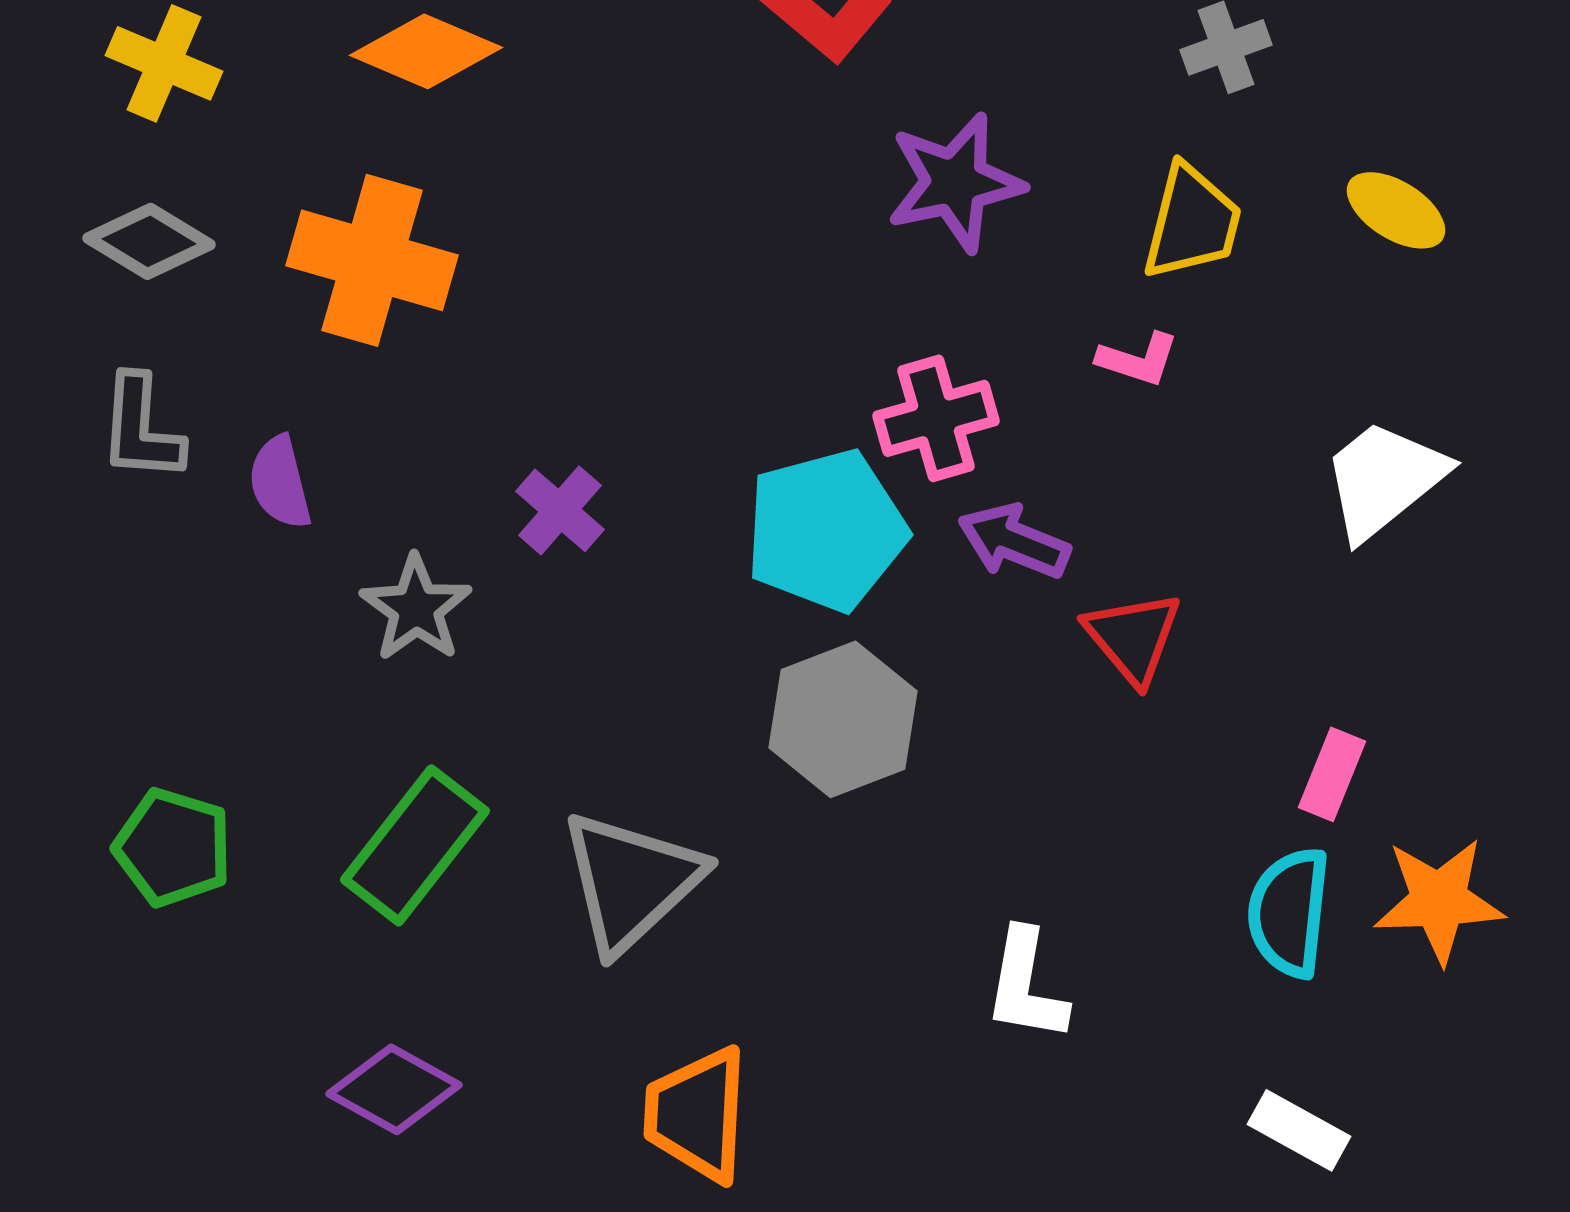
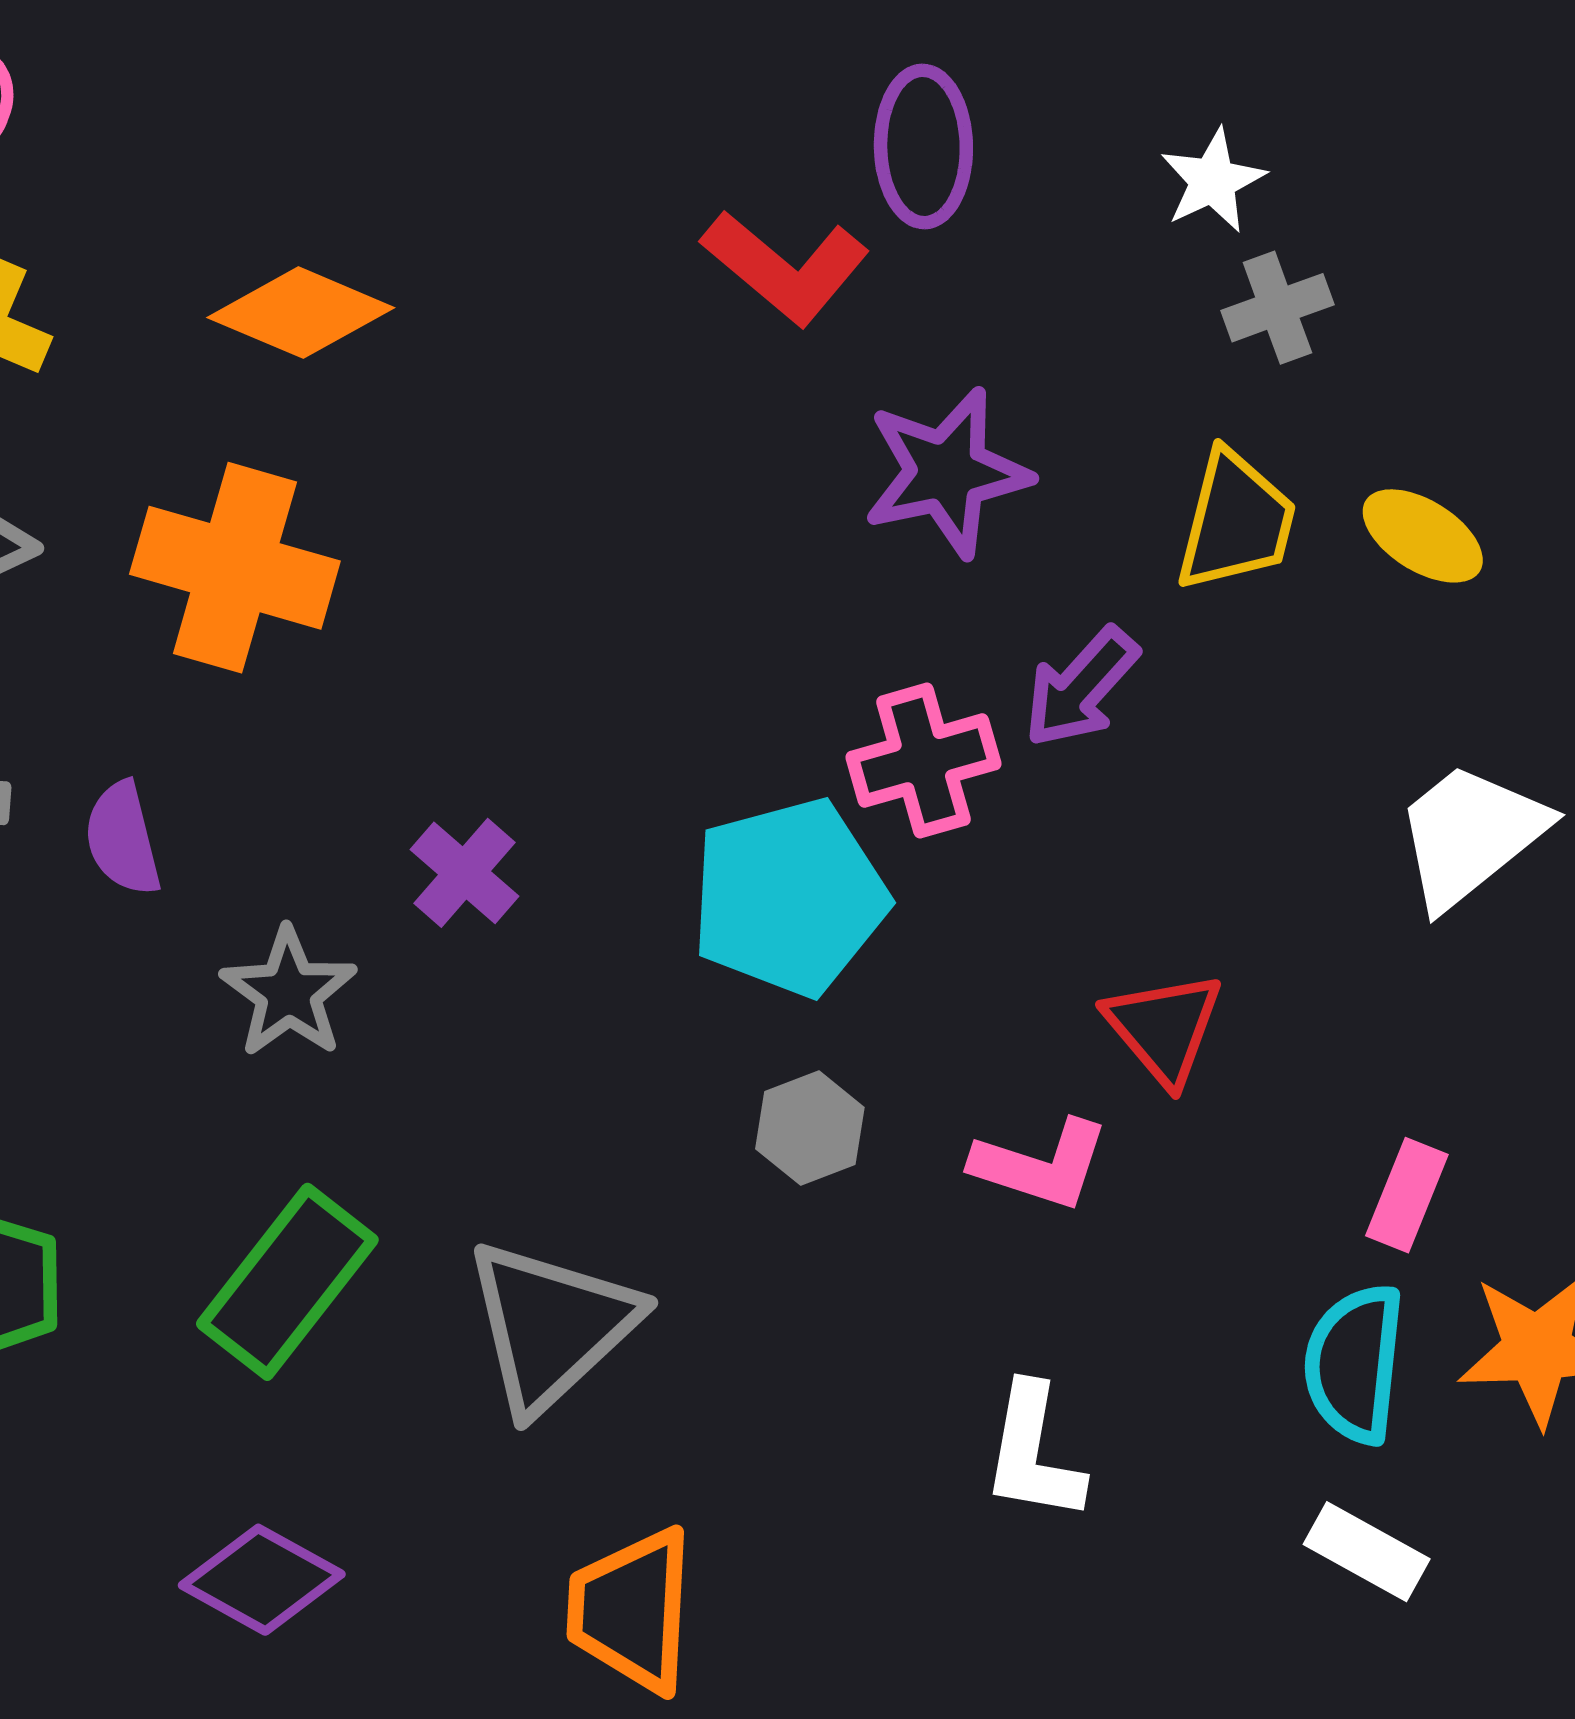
yellow ellipse: (1396, 210) -> (1423, 536), moved
pink L-shape: (1138, 359) -> (1041, 1165), moved, size x1.4
purple arrow: (1014, 541) -> (1081, 687), moved, turned -70
gray hexagon: (843, 719) -> (810, 1128), size x0.6
white rectangle: (1299, 1130) -> (1367, 1552), moved

